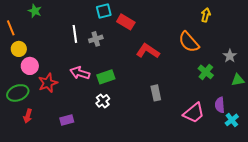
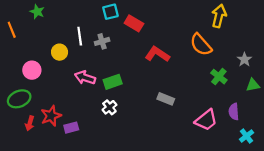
yellow arrow: (206, 15) -> (219, 16), size x1.5
yellow circle: (19, 49) -> (60, 52), moved
red star: (48, 83) -> (51, 116), moved
gray rectangle: (156, 93) -> (166, 99), turned -56
cyan cross: (232, 120) -> (247, 136), moved

